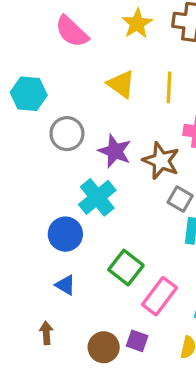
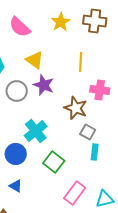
yellow triangle: (121, 84) -> (35, 60), moved
purple star: (115, 151) -> (44, 85), moved
green square: (126, 268) -> (54, 162), moved

